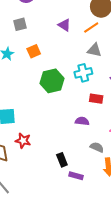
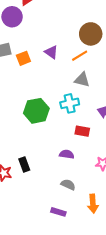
orange square: (34, 51) -> (23, 58), moved
gray semicircle: (97, 147) -> (68, 185), moved
black rectangle: (62, 160) -> (24, 165), moved

